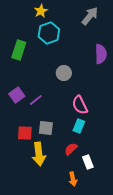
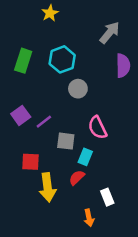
gray arrow: (90, 16) -> (110, 33), moved
cyan hexagon: (49, 33) -> (62, 59), moved
cyan rectangle: (79, 126) -> (85, 157), moved
gray square: (46, 128) -> (66, 141), moved
red semicircle: (71, 149) -> (77, 178), moved

